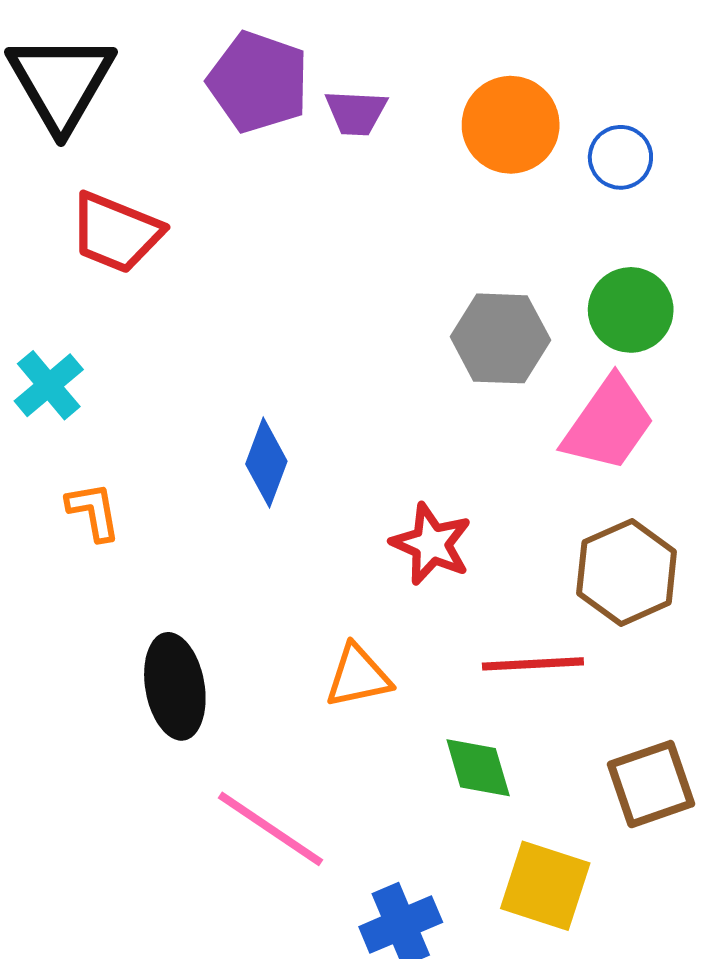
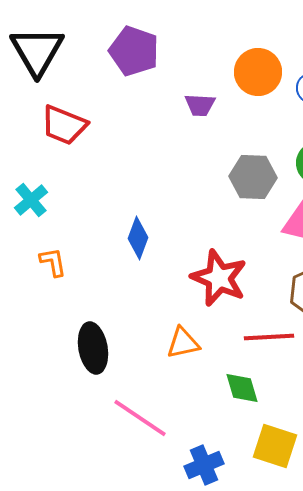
purple trapezoid: (356, 113) -> (200, 105), moved
red star: (431, 544) -> (219, 278), size x1.4

